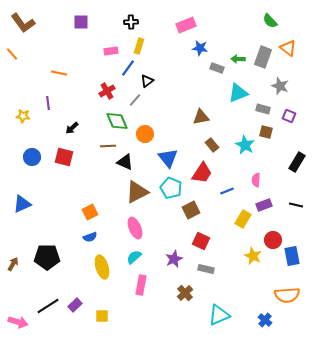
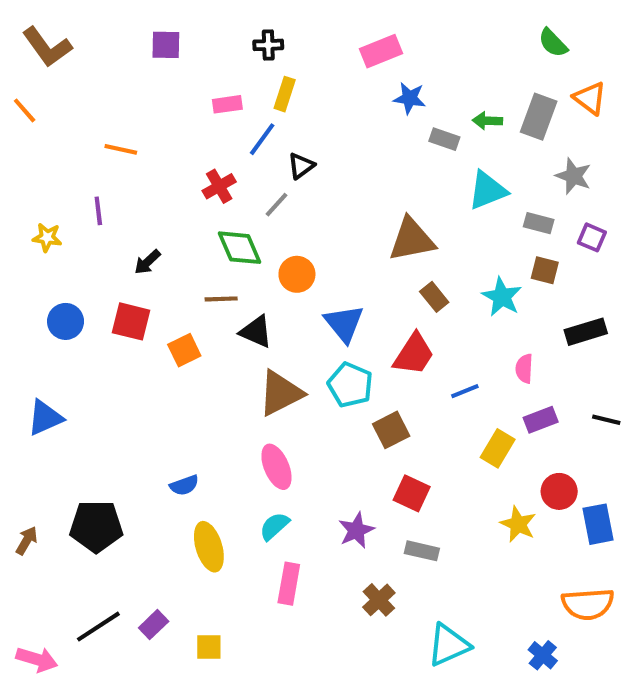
brown triangle: (201, 117) -> (412, 239), size x1.4
black rectangle: (297, 162) -> (586, 332), moved, turned 42
orange square: (90, 212) -> (184, 350), moved

